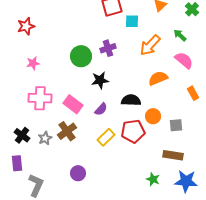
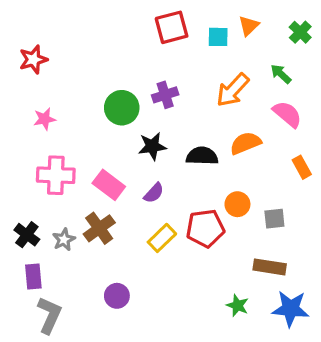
cyan square: (132, 21) -> (218, 37), moved
black semicircle: (131, 100) -> (202, 156), moved
purple rectangle: (17, 163) -> (33, 277), moved

